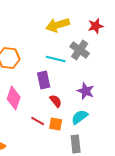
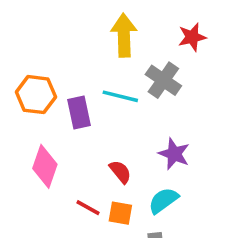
yellow arrow: (58, 25) -> (124, 35), turned 105
purple rectangle: (44, 80) -> (79, 113), moved

